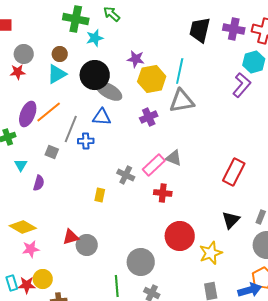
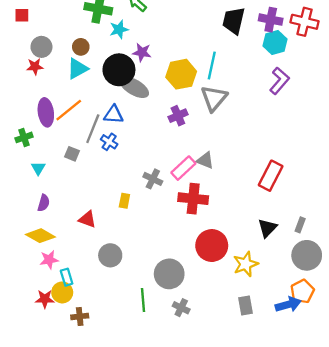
purple star: (136, 59) -> (142, 52), moved
cyan hexagon: (254, 62) -> (275, 43), moved
gray triangle: (182, 101) -> (214, 98), turned -40
purple ellipse: (28, 114) -> (46, 112), turned -30
blue triangle: (102, 117) -> (114, 115), moved
blue cross: (86, 141) -> (109, 142), turned 35
purple semicircle: (39, 183) -> (44, 203), moved
red cross: (163, 193) -> (193, 199), size x1.5
red triangle: (71, 237) -> (87, 219), moved, turned 36
cyan rectangle: (12, 283) -> (67, 277), moved

